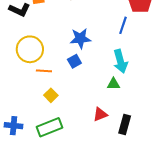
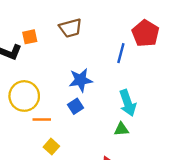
blue line: (123, 25) -> (121, 53), moved

